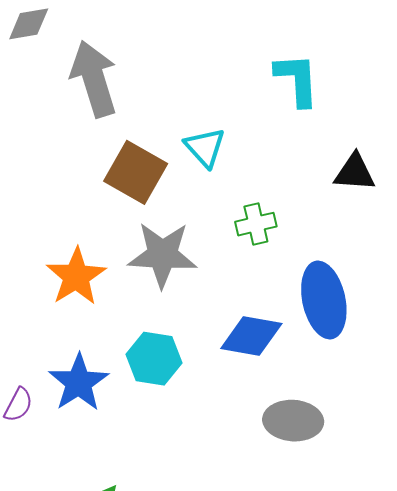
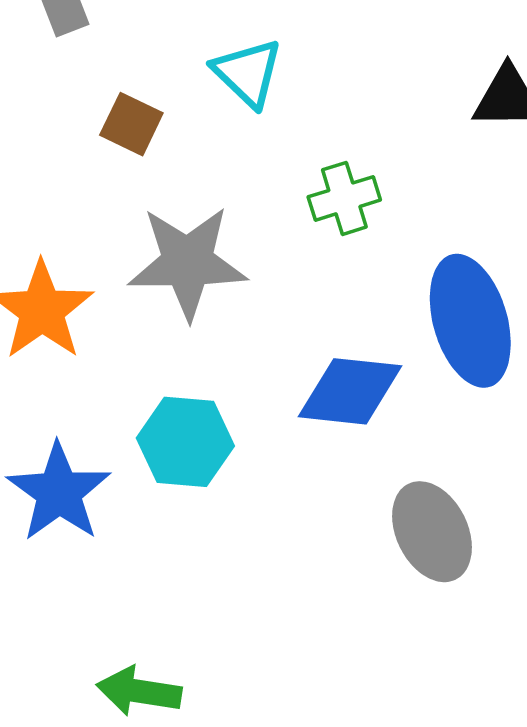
brown square: (136, 172) -> (131, 124), size x0.6
gray ellipse: (293, 421) -> (432, 532), turned 64

